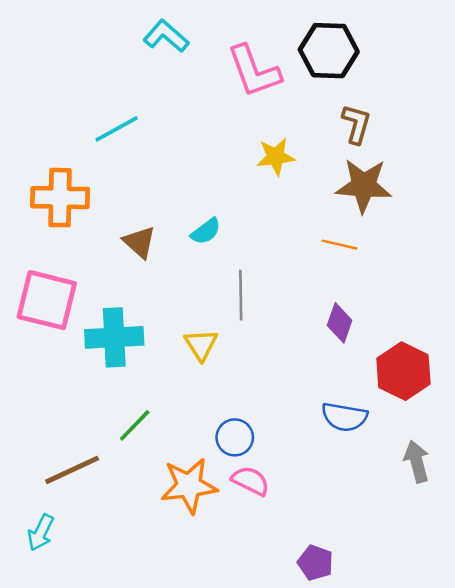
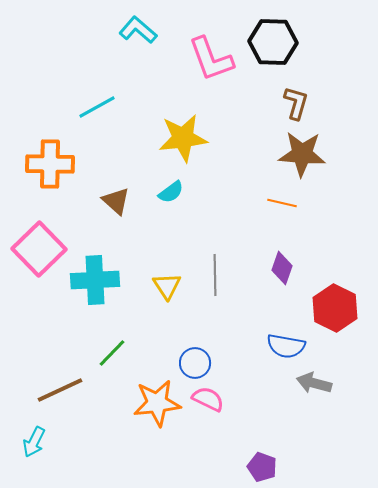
yellow star: (276, 157) -> (183, 138), moved, size x1.5
gray line: (241, 295) -> (215, 275), moved
pink square: (47, 300) -> (39, 249), turned 32
gray arrow: (417, 461) -> (314, 383), moved, turned -60

